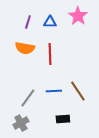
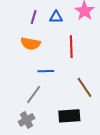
red line: (50, 54) -> (71, 47), moved
blue line: (54, 91) -> (46, 71), moved
black rectangle: (63, 119) -> (69, 116), size x1.5

